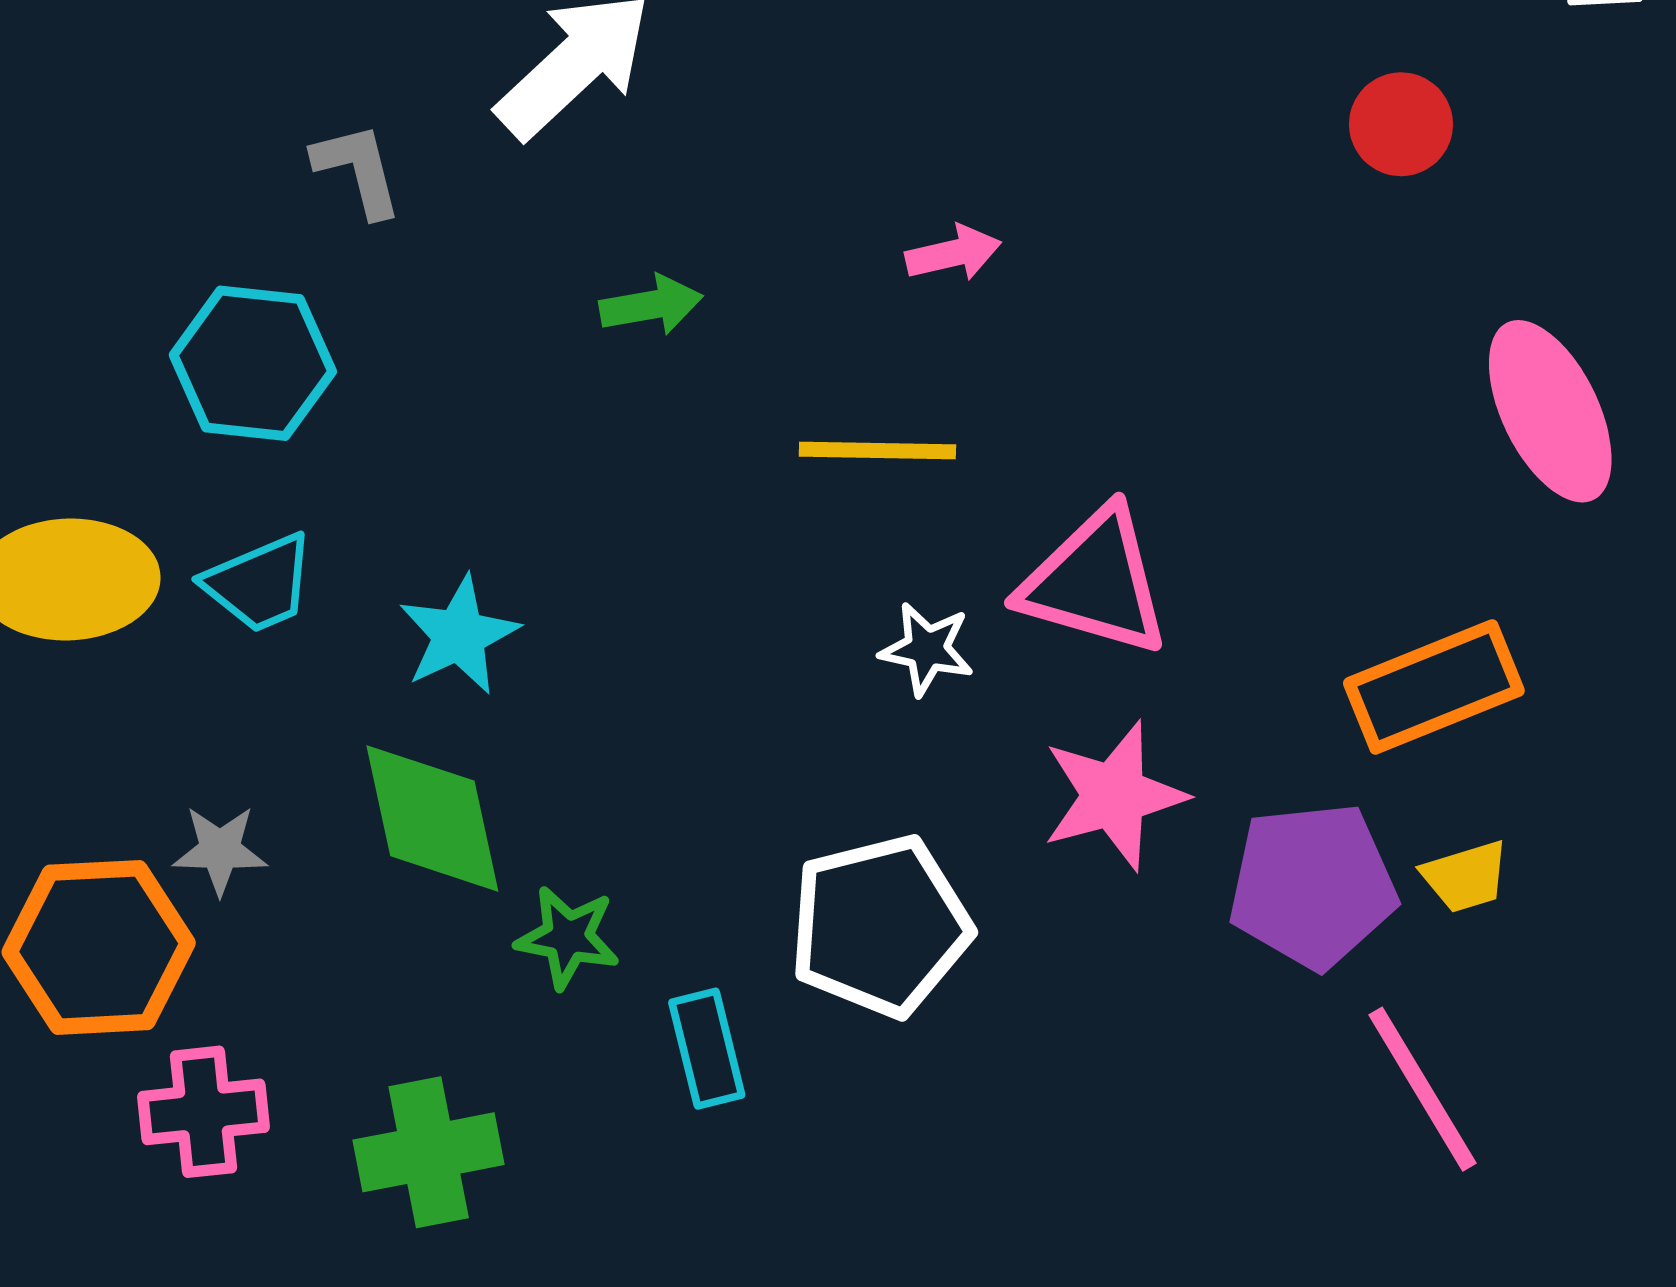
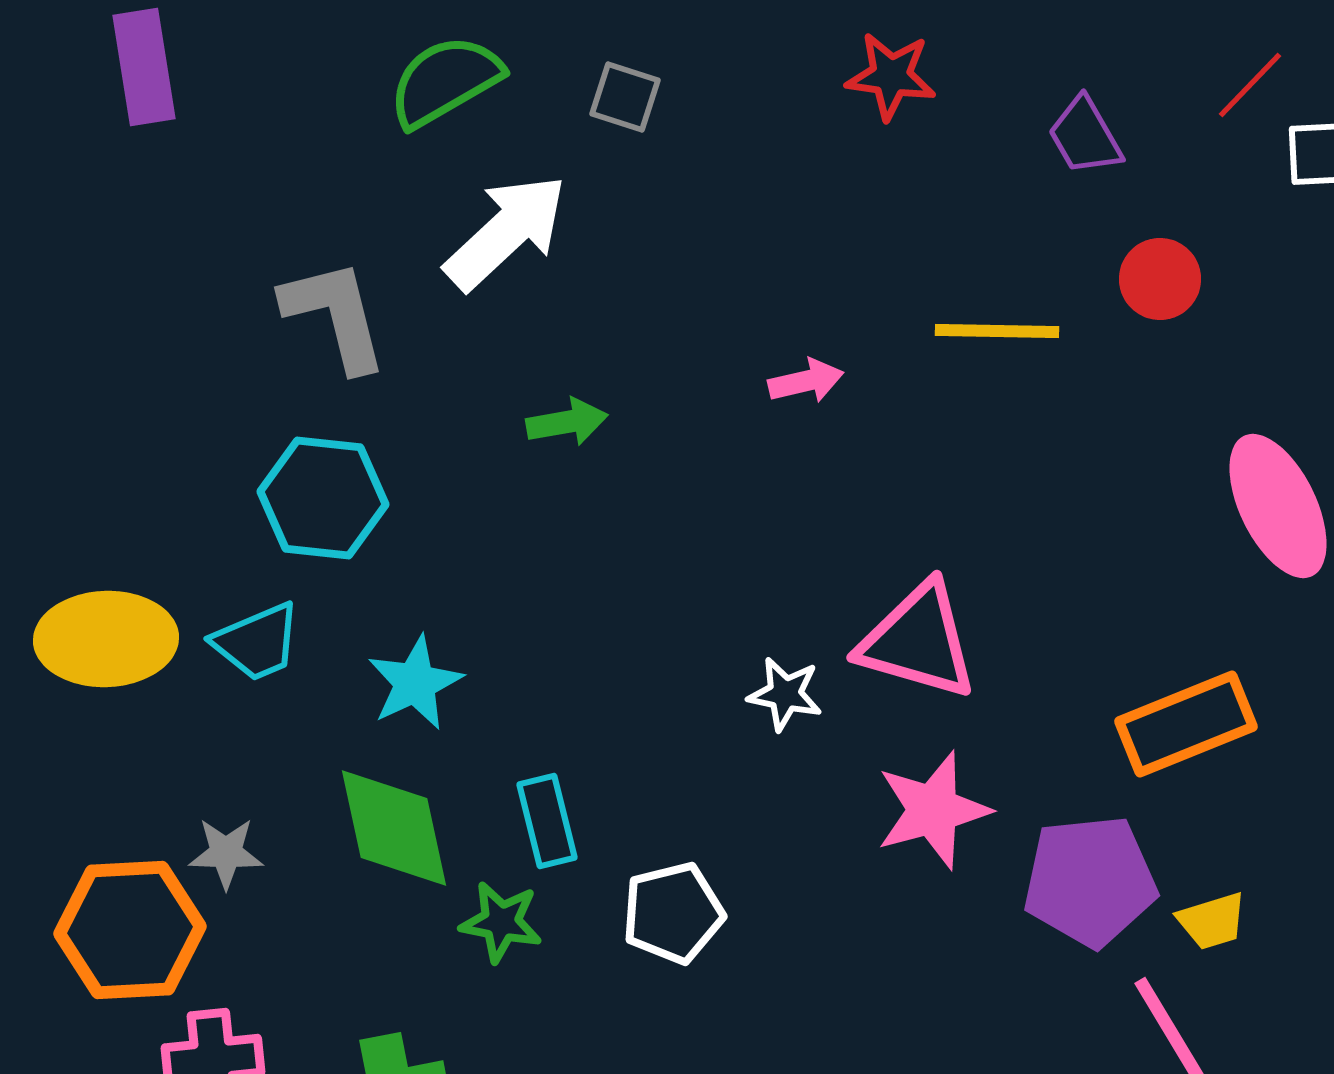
gray L-shape: (358, 170) -> (335, 315), size x1.5
cyan hexagon: (253, 363) -> (323, 498), moved
yellow line: (877, 450) -> (997, 331), moved
yellow trapezoid: (1465, 877) -> (1212, 921), moved
white pentagon: (880, 926) -> (673, 913), moved, size x0.7
cyan rectangle: (707, 1049) -> (547, 821), moved

